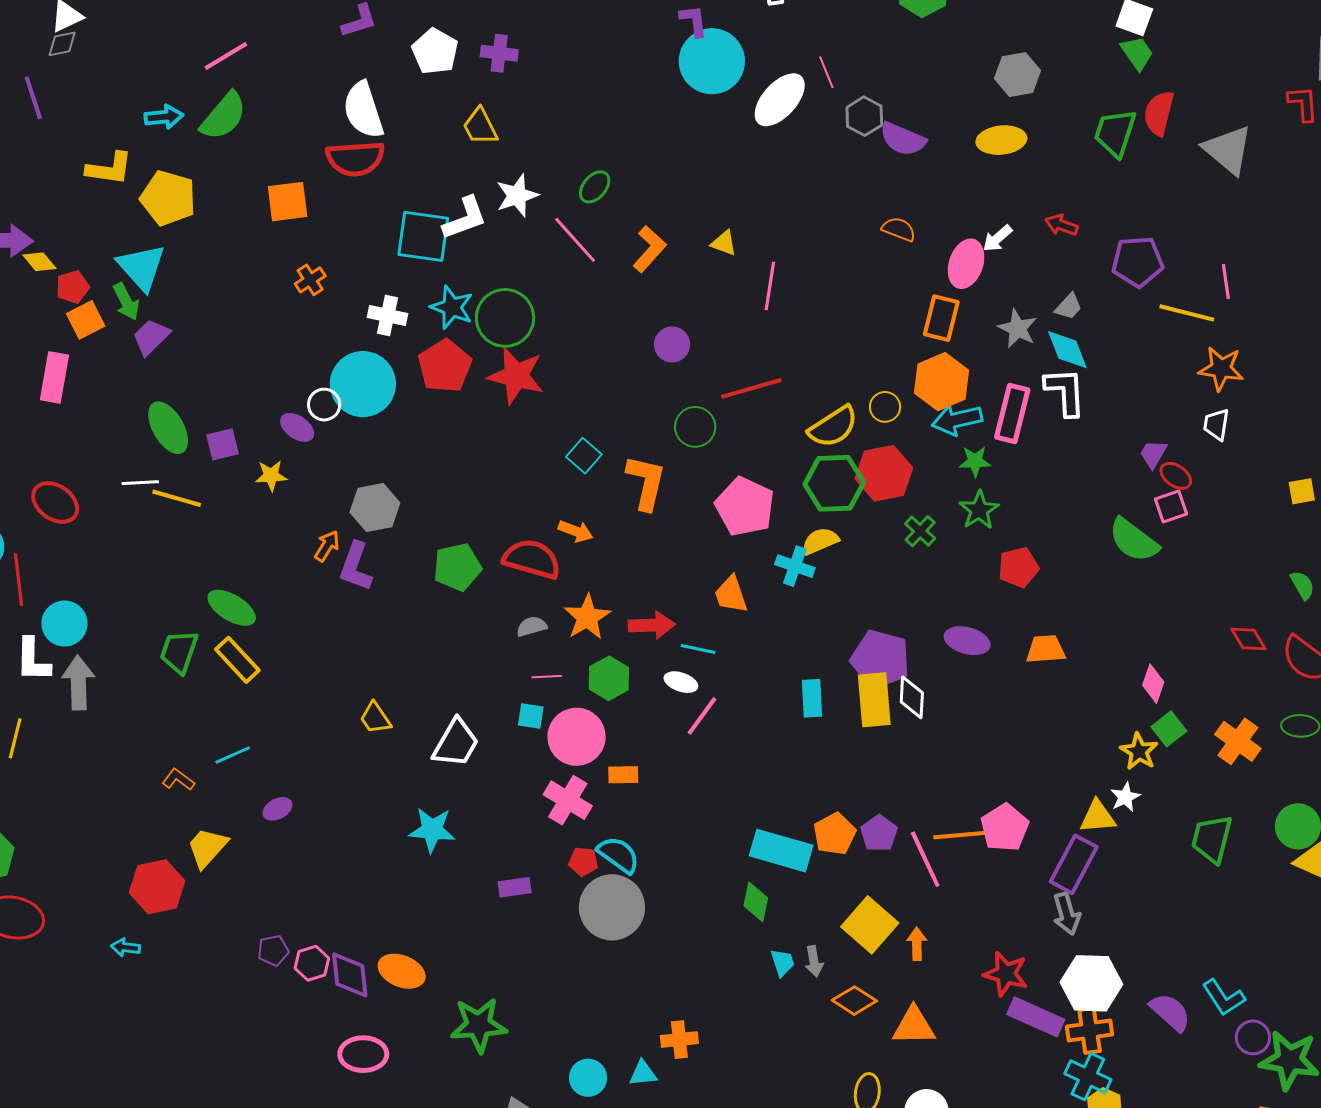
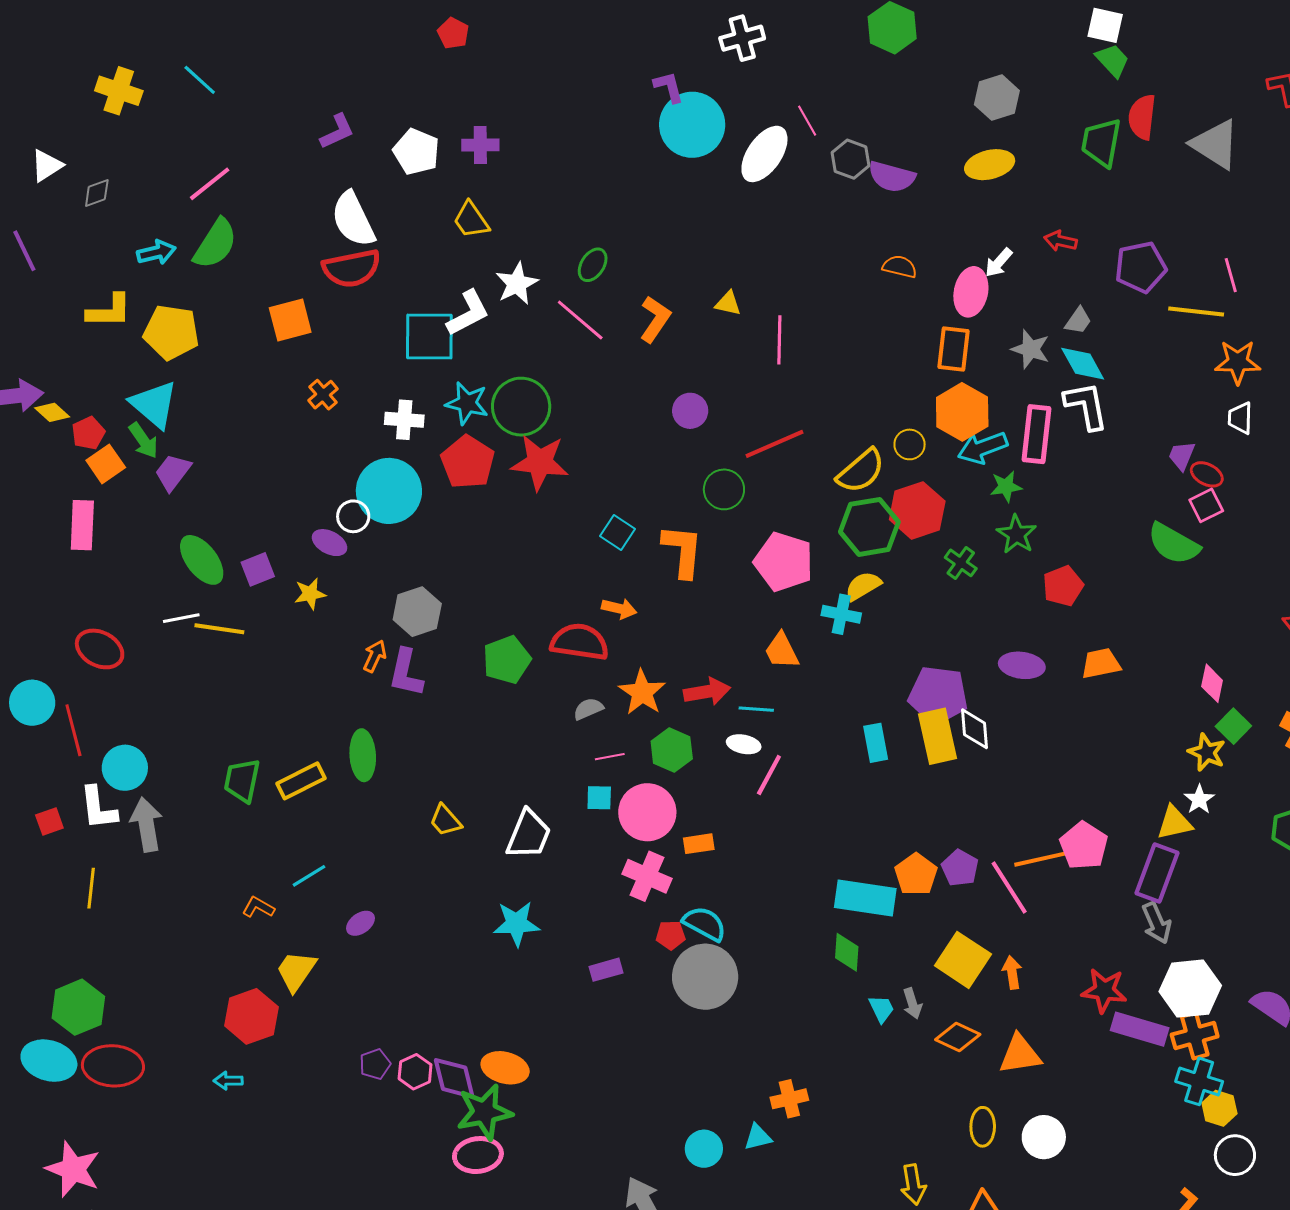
gray diamond: (62, 44) -> (97, 193), moved
green ellipse: (232, 608) -> (363, 755), moved, turned 63
yellow rectangle: (237, 660) -> (301, 781), turned -66
green star: (479, 1025) -> (484, 1112), moved

